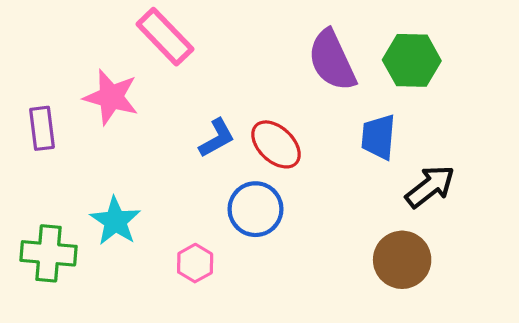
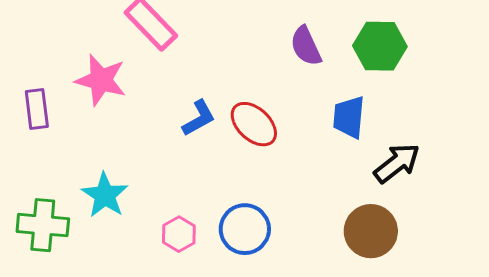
purple semicircle: (332, 60) -> (306, 46), size x0.7
blue circle: (255, 209) -> (245, 229), moved

